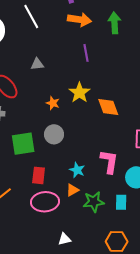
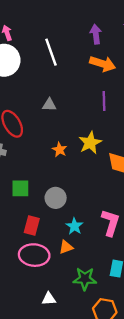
gray circle: (54, 134) -> (56, 198), moved
green square: (23, 144) -> (20, 188), size x0.7
green star: (94, 202) -> (85, 279), moved

